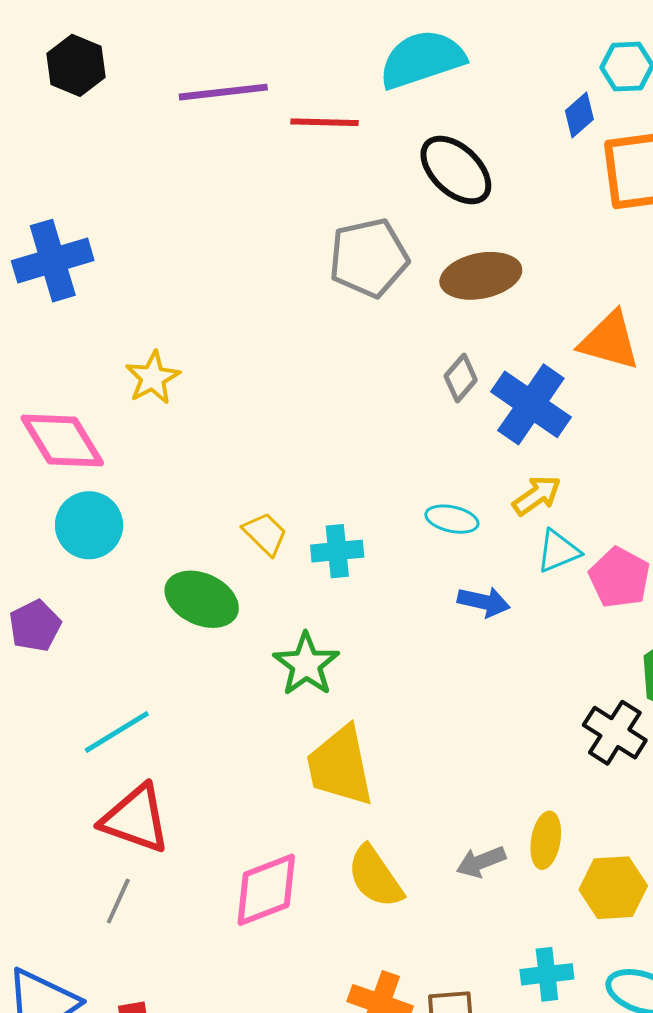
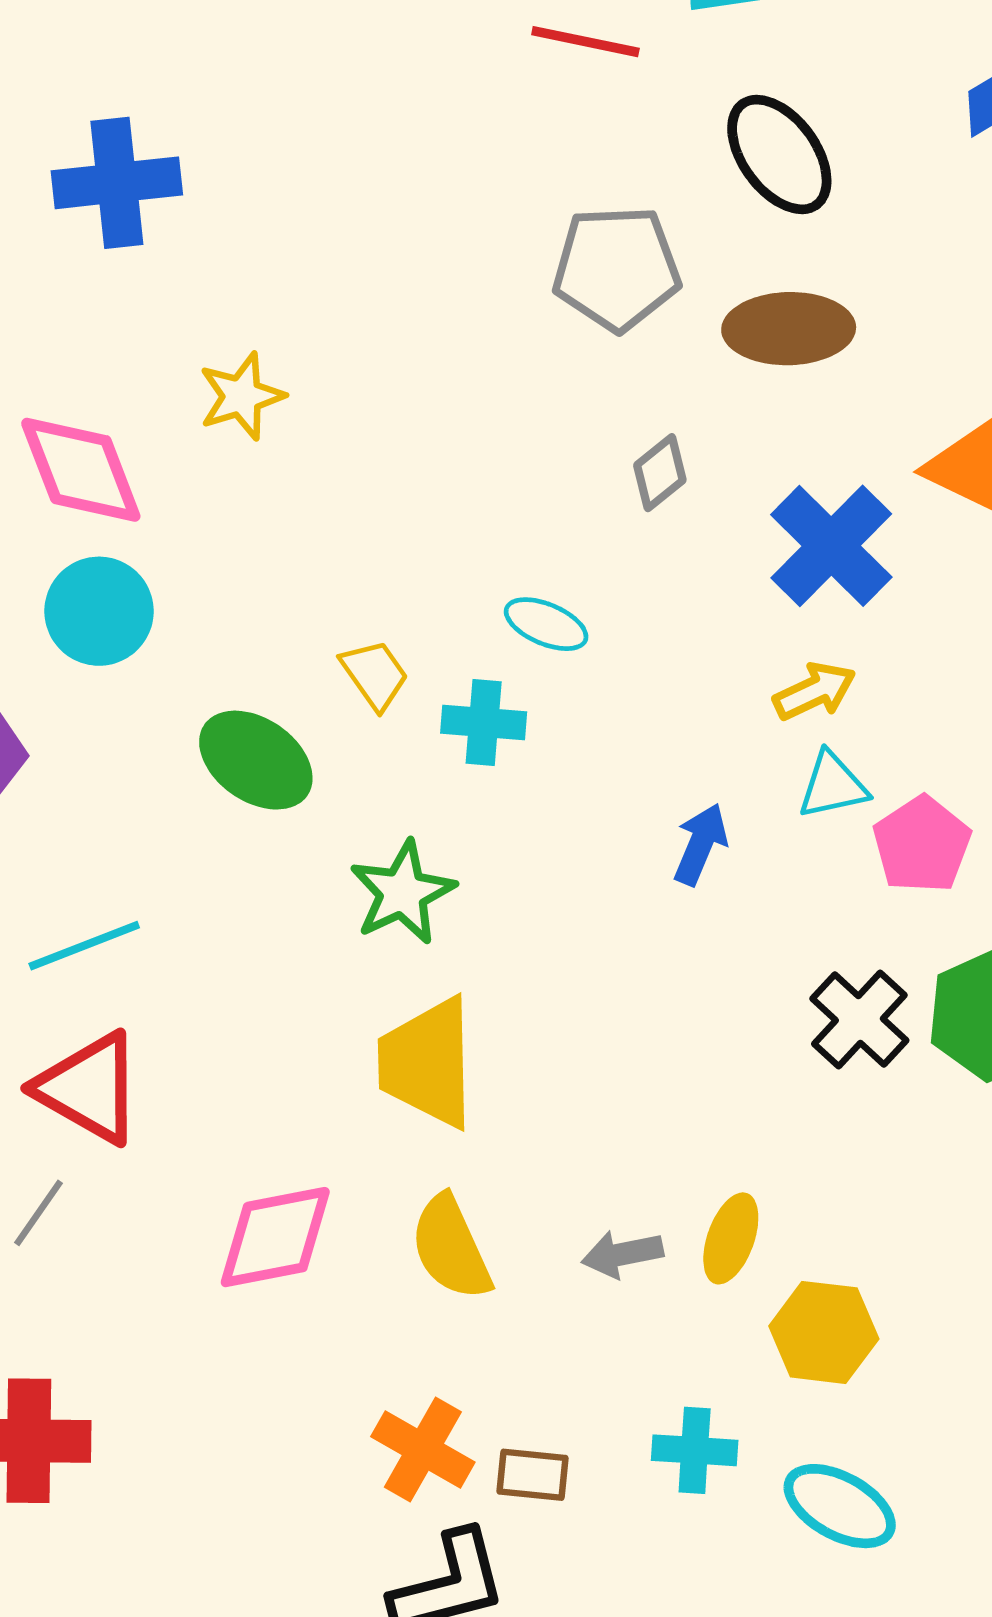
gray diamond: (461, 378) -> (660, 473), moved
cyan ellipse: (452, 519) -> (546, 624), moved
blue arrow: (484, 602) -> (701, 844), turned -90
black cross: (615, 733) -> (859, 1019), moved

